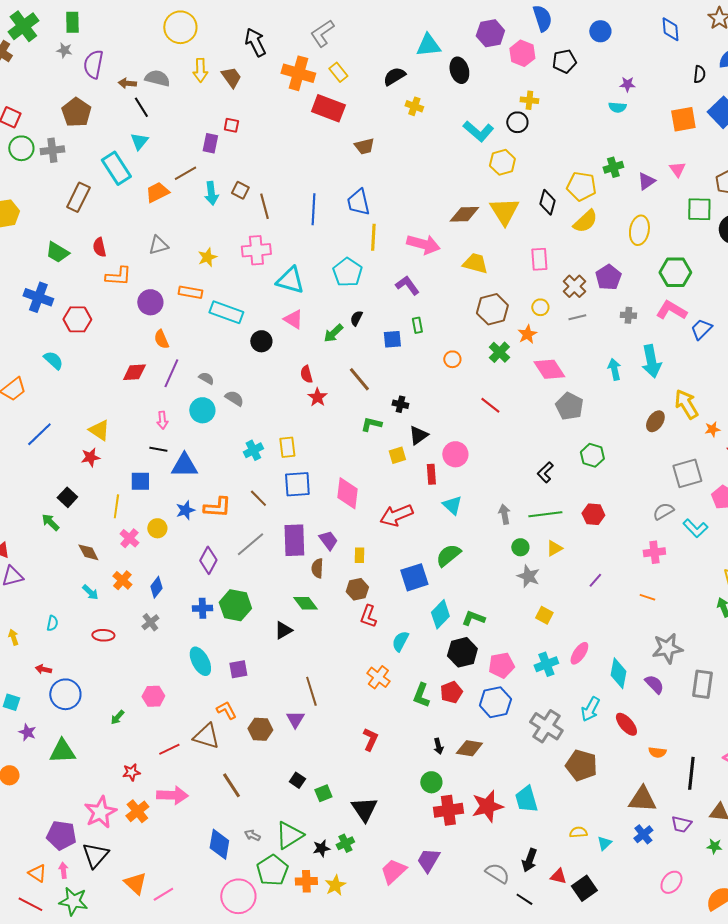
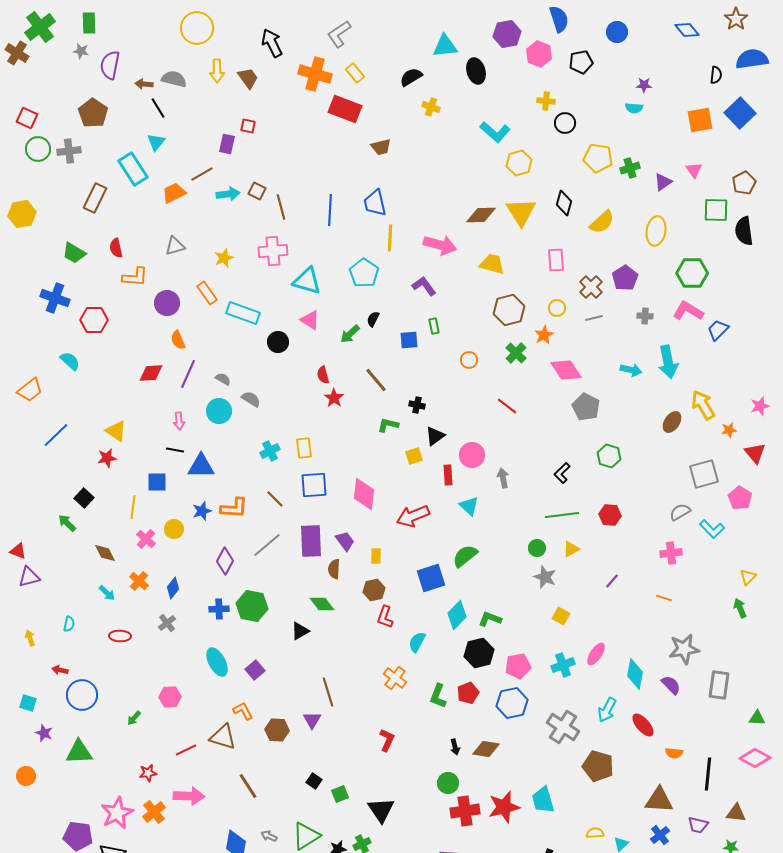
blue diamond: (670, 29) -> (687, 30), turned -35
black circle: (517, 122) -> (565, 123), moved
yellow pentagon: (581, 186) -> (598, 158), moved
cyan arrow: (211, 193) -> (228, 194), turned -90
orange rectangle: (190, 292) -> (207, 293), turned 45
cyan arrow: (614, 369) -> (631, 370), turned 115
gray arrow: (504, 514) -> (503, 478), moved
purple square: (238, 669) -> (255, 670), turned -30

